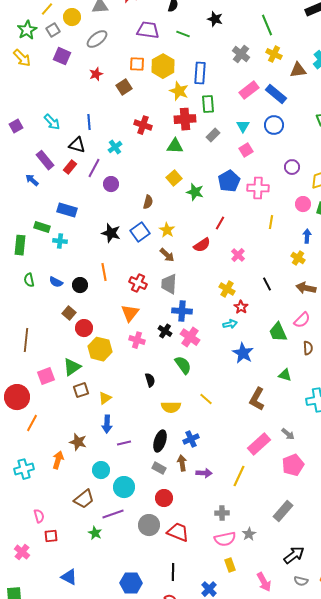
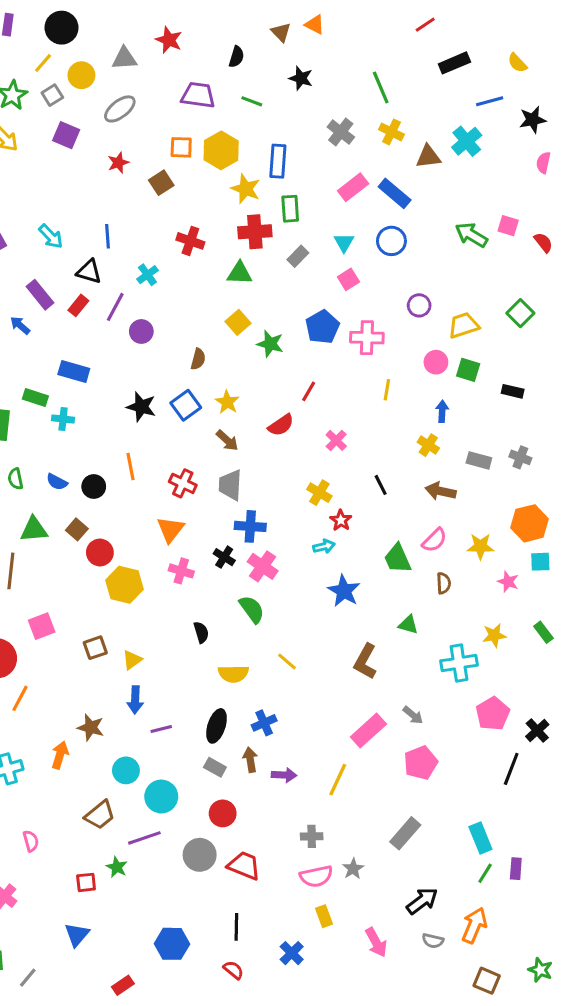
green triangle: (72, 367) -> (34, 529), moved, turned 30
red square: (51, 536) -> (86, 882), moved
blue triangle: (69, 577) -> (77, 935), turned 42

